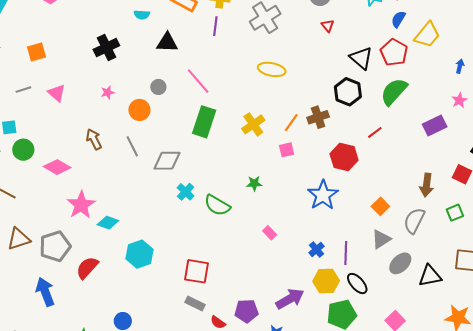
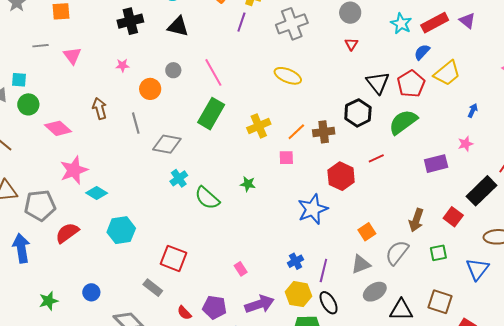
black triangle: (167, 43) -> (178, 26), moved
pink rectangle: (270, 233) -> (241, 269), moved
gray rectangle: (195, 303) -> (153, 288), moved

